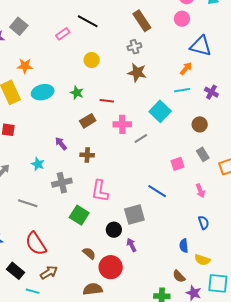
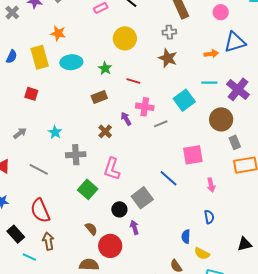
blue triangle: (201, 46) -> (235, 42), turned -40
yellow circle: (92, 60) -> (125, 38), size x1.5
orange arrow: (186, 69) -> (211, 54), moved, turned 32
purple cross: (211, 92) -> (238, 89), size x1.6
brown rectangle: (88, 121) -> (99, 97), moved
brown circle: (200, 124) -> (221, 119), size x1.5
purple arrow: (61, 144) -> (126, 119), moved
gray rectangle: (203, 154) -> (235, 142), moved
brown cross: (87, 155) -> (105, 131), turned 32
pink square: (178, 164) -> (193, 155), size x1.5
gray square: (134, 215) -> (142, 198), turned -30
brown arrow: (49, 272) -> (48, 241), turned -78

